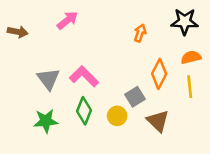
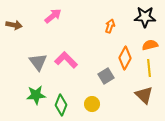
green diamond: (84, 111) -> (61, 105), moved
yellow circle: (117, 116) -> (92, 104), moved
brown triangle: (158, 121) -> (144, 95), moved

